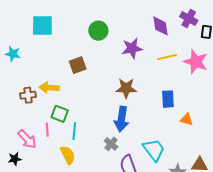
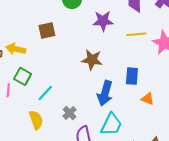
blue arrow: (122, 119) -> (105, 93), moved
cyan line: (74, 131) -> (45, 93), moved, turned 30
cyan trapezoid: (154, 150) -> (111, 124), turned 55
yellow semicircle: (68, 155) -> (36, 120), moved

